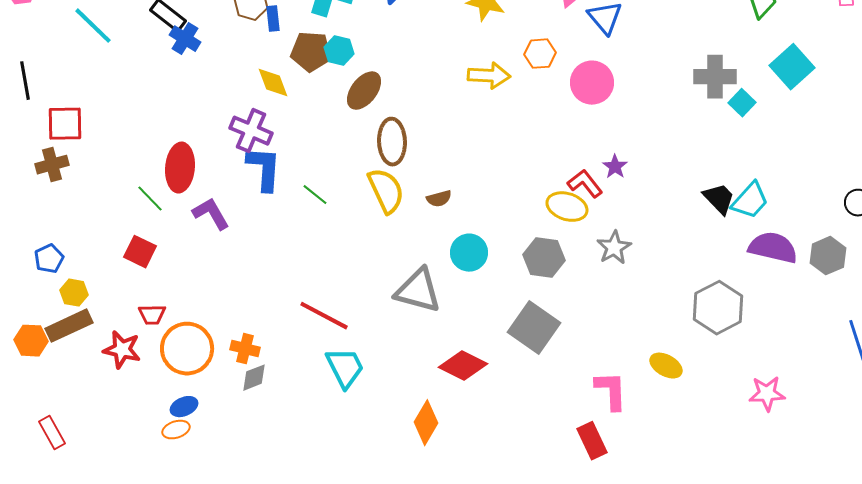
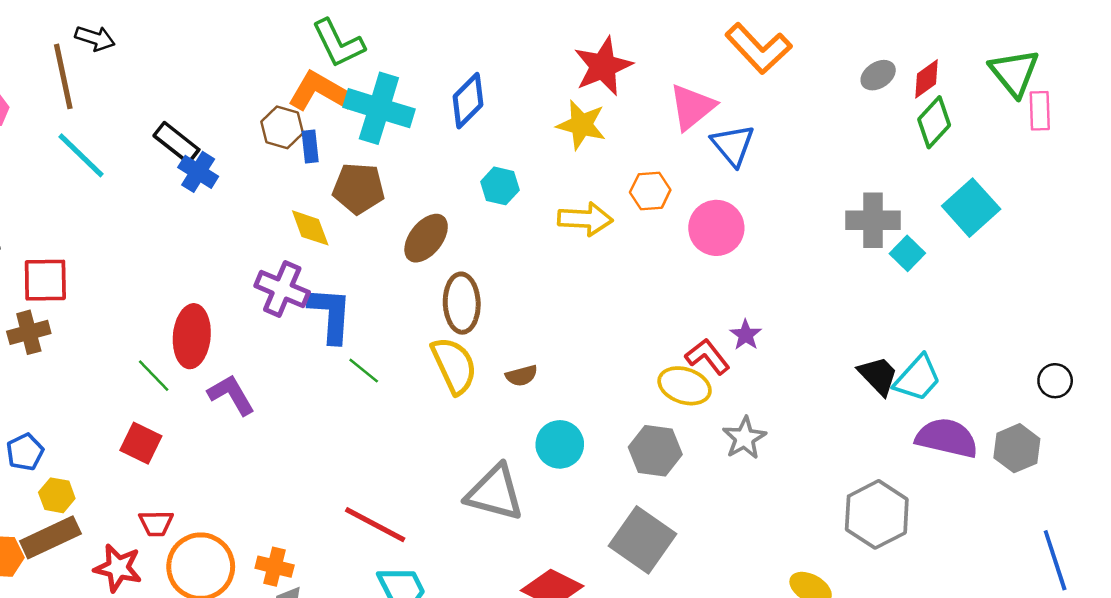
cyan hexagon: (339, 51) -> (500, 186), moved
blue L-shape: (264, 169) -> (331, 315), moved

